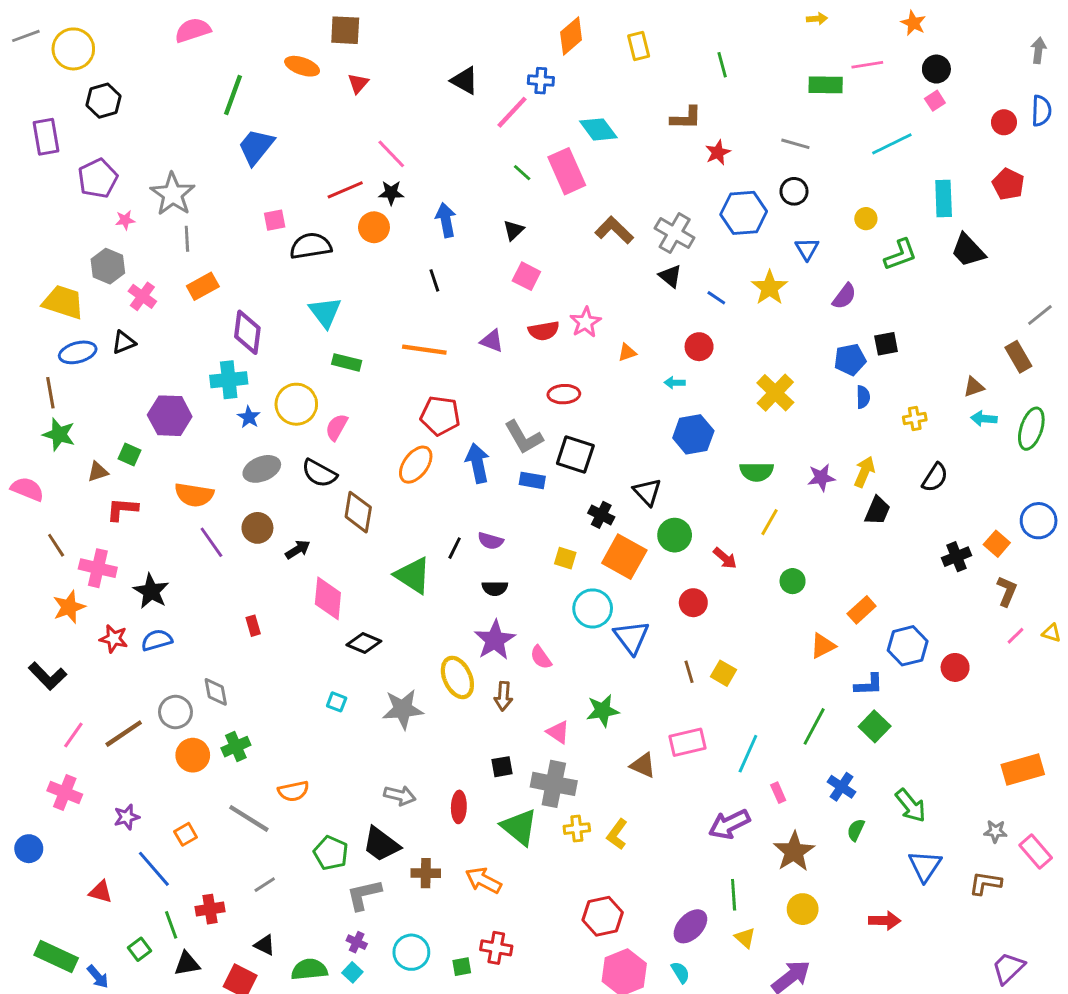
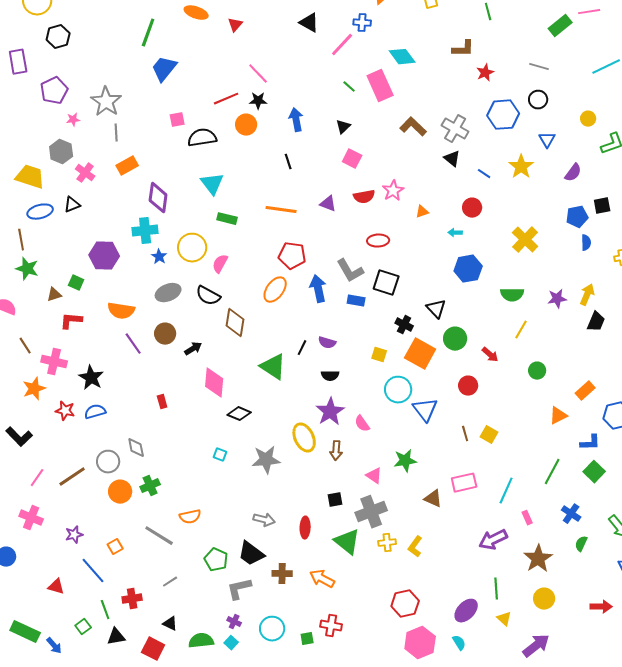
green rectangle: (826, 85) -> (560, 26), turned -40
gray cross: (554, 784) -> (371, 512), turned -32

